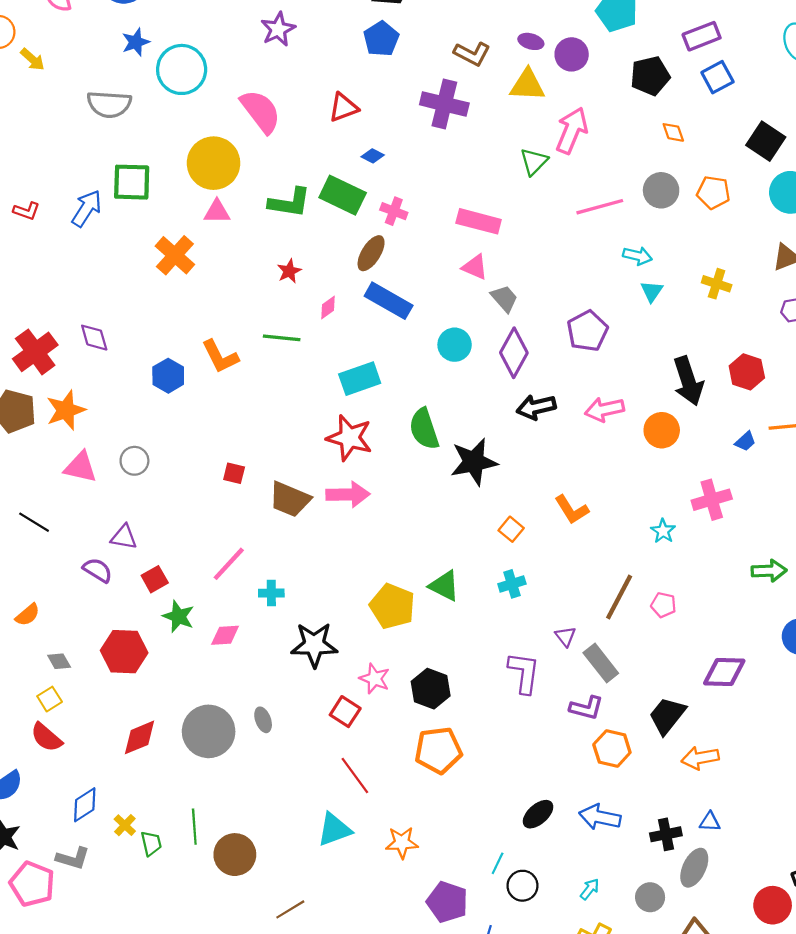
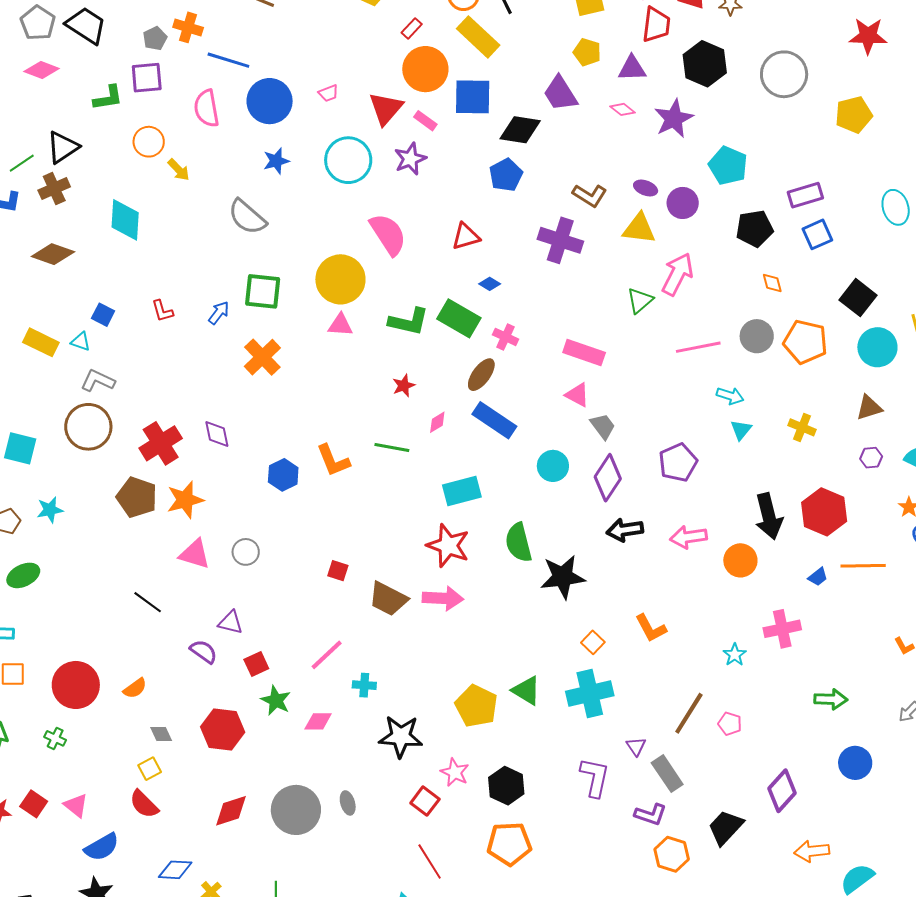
cyan circle: (182, 69) -> (348, 160), moved
gray semicircle: (109, 104) -> (247, 217), turned 33
orange pentagon: (713, 192) -> (805, 342), size x1.4
blue arrow: (87, 208) -> (219, 313), size x0.7
red L-shape: (26, 211) -> (162, 311), turned 50
orange cross: (175, 255) -> (262, 357), moved
red hexagon: (747, 372) -> (824, 512), size x1.4
cyan cross: (512, 584) -> (590, 694), size x1.8
purple diamond: (724, 672) -> (782, 791), turned -54
orange arrow: (700, 758) -> (812, 851), moved
blue diamond: (85, 805) -> (175, 870), turned 32

